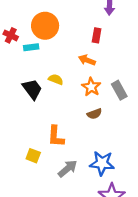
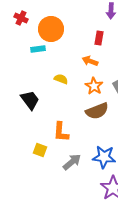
red cross: (11, 35) -> (21, 18), moved
black trapezoid: (32, 89) -> (30, 100), moved
brown semicircle: (94, 114) -> (97, 111), size x1.6

